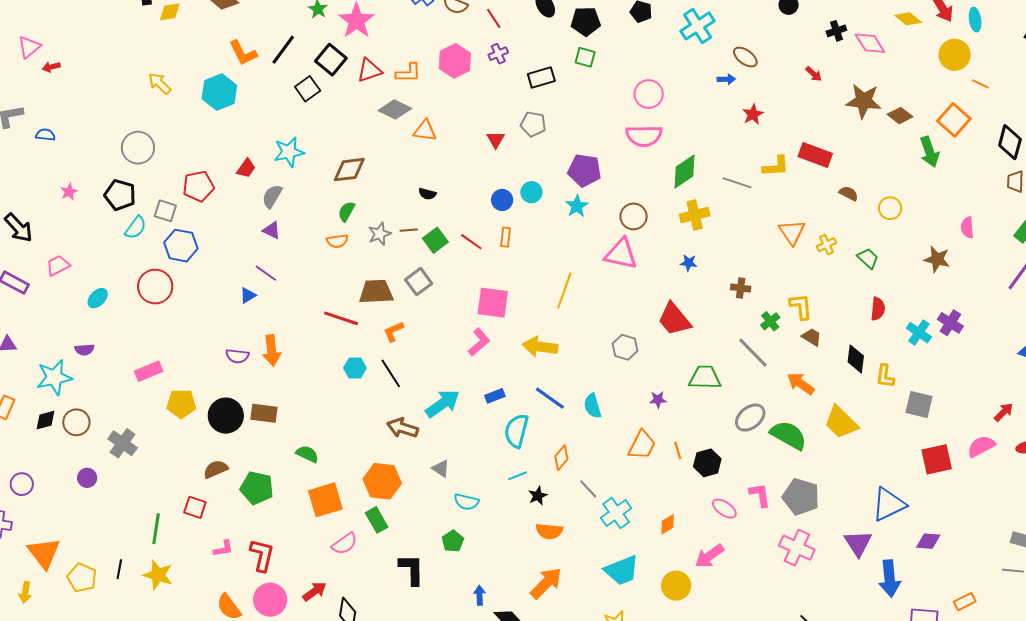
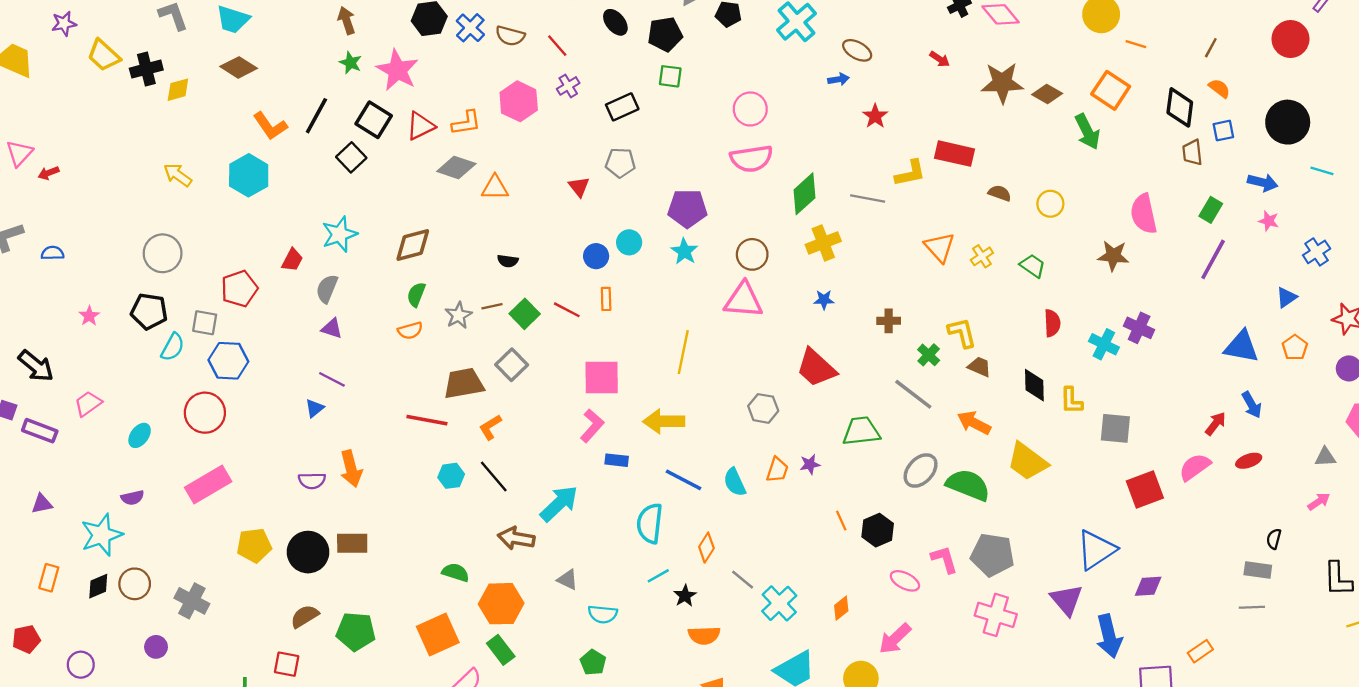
pink semicircle: (967, 227) -> (1144, 214), size x1.6
pink rectangle: (149, 371) -> (208, 485), moved, size x1.4
blue rectangle: (495, 396) -> (617, 460), moved, turned 36
orange trapezoid: (642, 445) -> (777, 470), moved, size x0.7
green semicircle: (307, 454) -> (456, 572), moved

